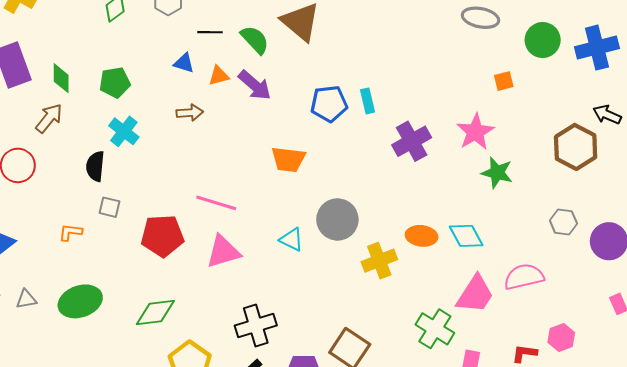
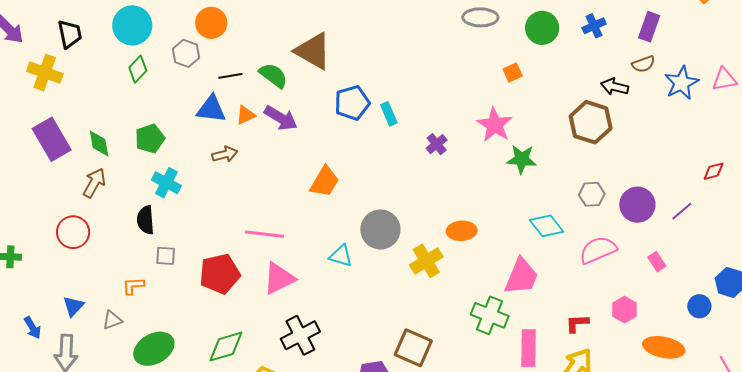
blue cross: (597, 48) -> (594, 26), size x0.6
blue triangle: (184, 63) -> (211, 109), size x1.5
blue pentagon: (329, 104) -> (352, 103), moved
purple cross: (412, 141) -> (437, 144), size x0.6
orange trapezoid: (288, 159) -> (325, 182), turned -56
cyan diamond: (466, 236) -> (546, 226), moved
pink semicircle: (524, 277) -> (598, 250), moved
gray triangle: (26, 299) -> (112, 320), moved
black cross: (256, 326) -> (300, 335), moved
pink hexagon: (561, 338) -> (624, 310), moved

